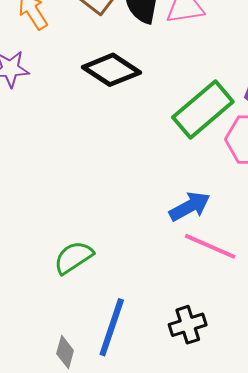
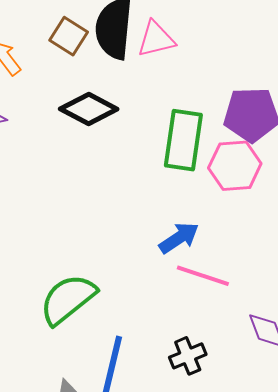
green rectangle: (203, 109) -> (183, 140), turned -36
green semicircle: (74, 257) -> (68, 299), size x1.5

